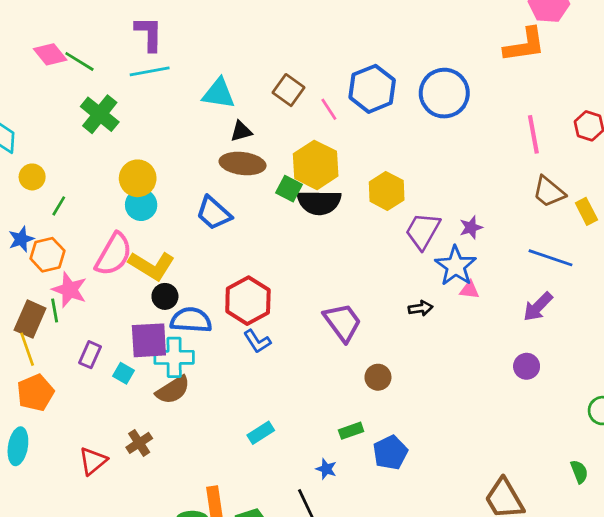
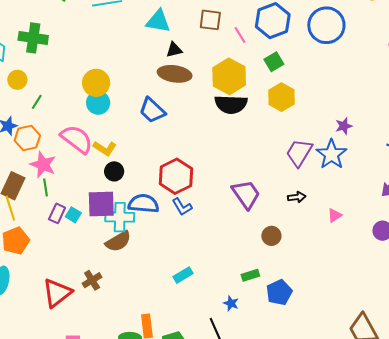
brown square: (289, 90) -> (210, 20), turned -30
green cross: (100, 114) -> (33, 38), moved, turned -32
green square: (289, 189) -> (274, 62), moved, turned 30
purple trapezoid: (423, 231) -> (299, 153), moved
pink semicircle: (114, 254) -> (77, 139), turned -84
yellow L-shape: (152, 266) -> (105, 148), size x0.7
pink triangle: (469, 290) -> (335, 215), moved, turned -42
black arrow: (420, 308) -> (297, 197), moved
green line: (55, 311) -> (45, 187), moved
blue semicircle: (191, 320) -> (144, 204), moved
cyan square: (123, 373) -> (73, 215), moved
red triangle: (93, 461) -> (57, 293), size x1.4

